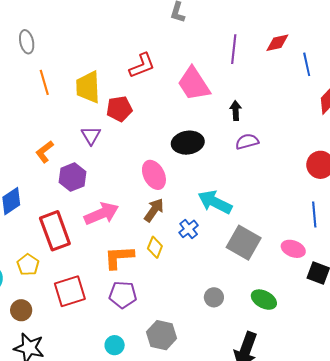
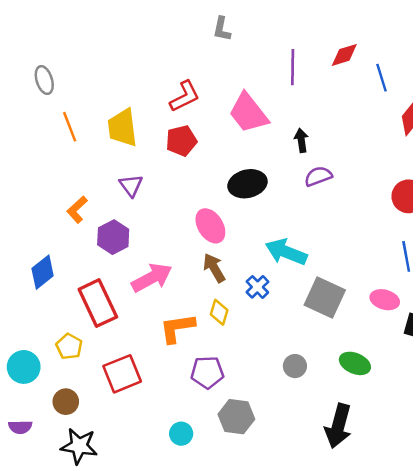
red pentagon: (119, 109) -> (181, 141), moved
brown arrow: (154, 210) -> (214, 268), turned -60
purple pentagon: (123, 295) -> (207, 372), moved

